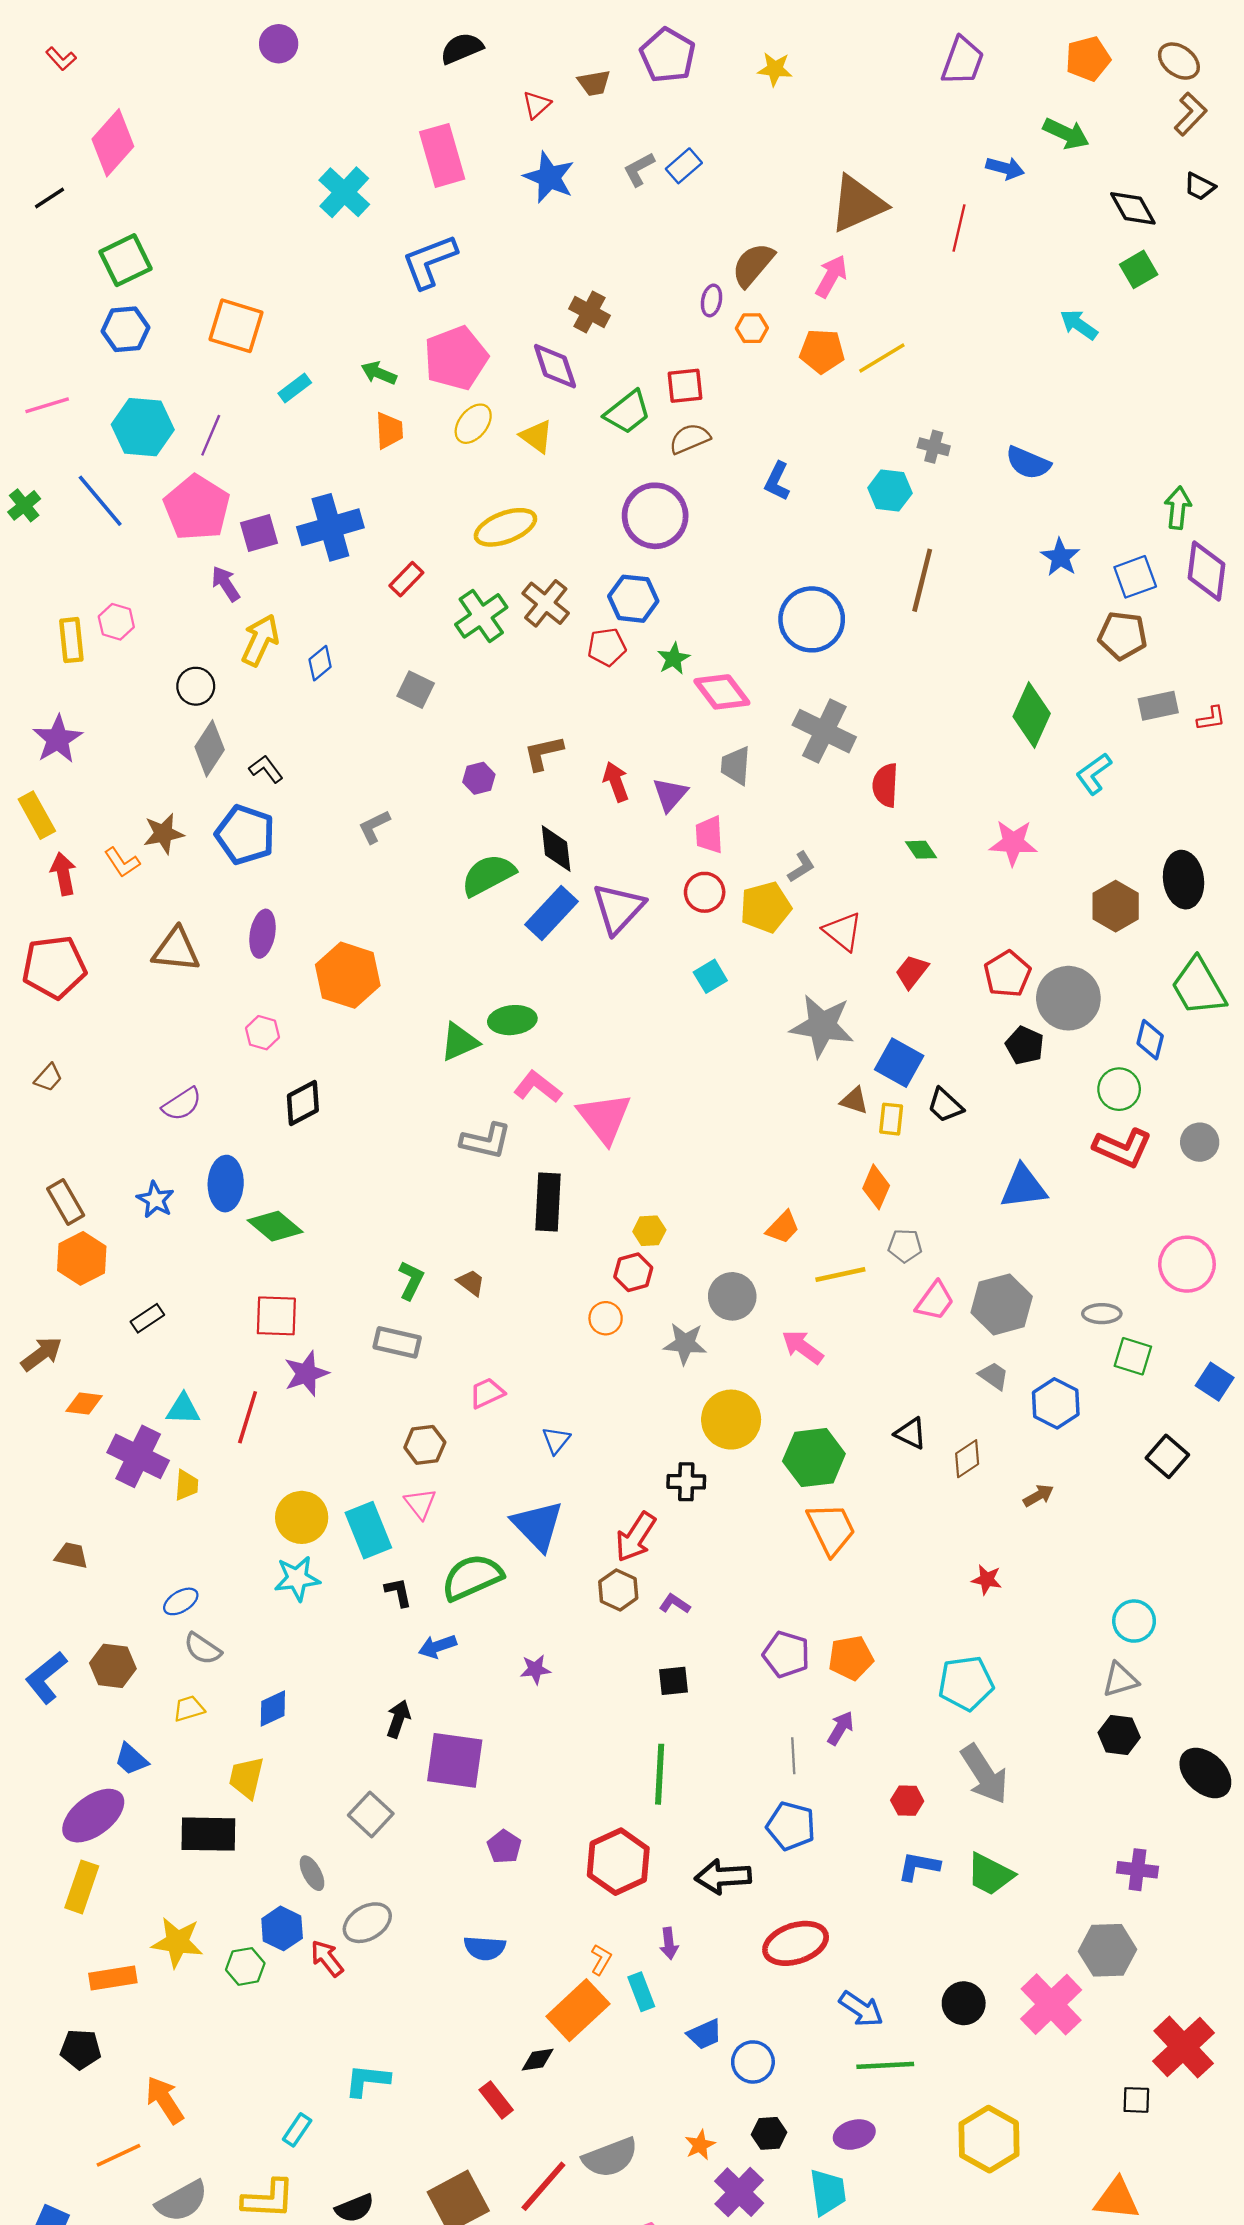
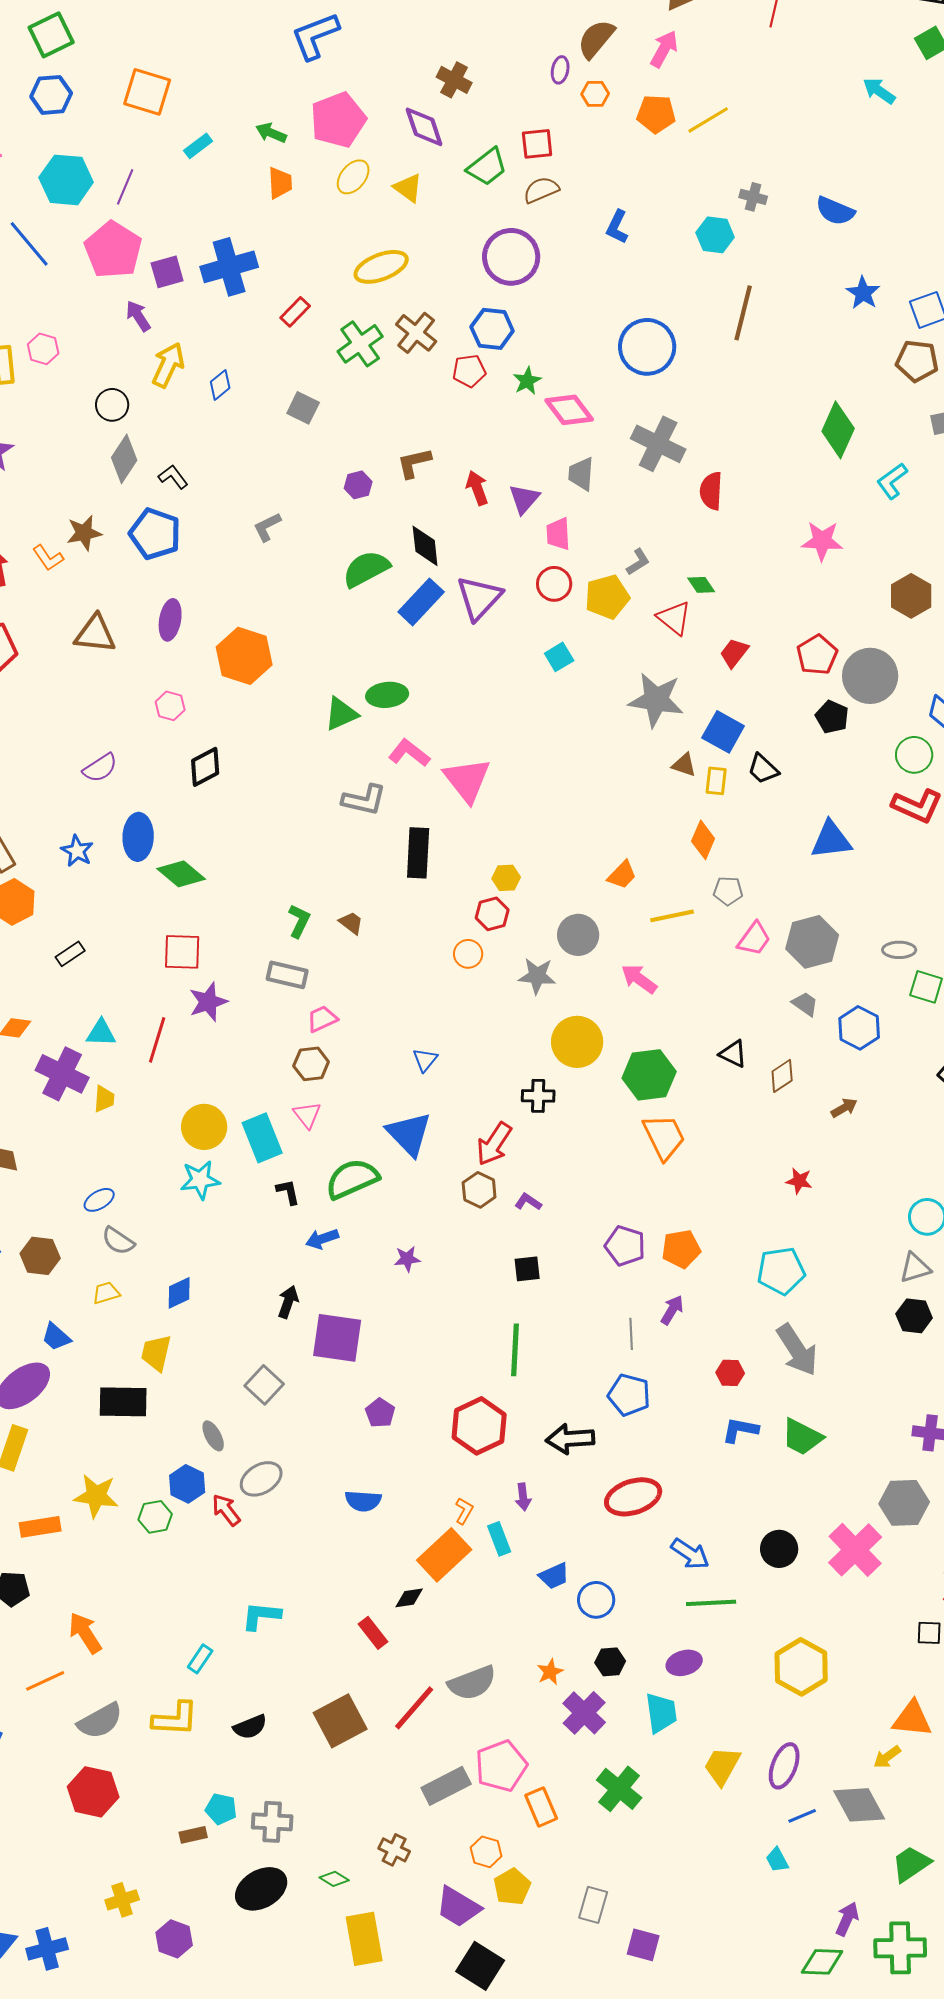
green diamond: (921, 850) -> (701, 585), moved
pink trapezoid: (487, 1393) -> (322, 1019), moved

